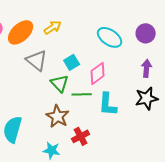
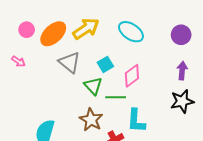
yellow arrow: (53, 27) -> (86, 29), size x1.5
cyan ellipse: (110, 37) -> (131, 32), moved
cyan L-shape: (108, 104) -> (136, 121), moved

